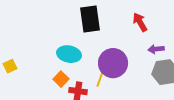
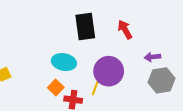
red arrow: (140, 22) -> (125, 29), moved

